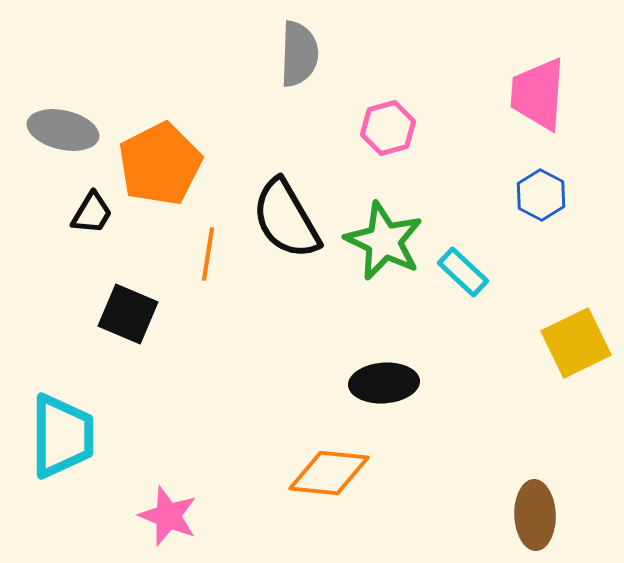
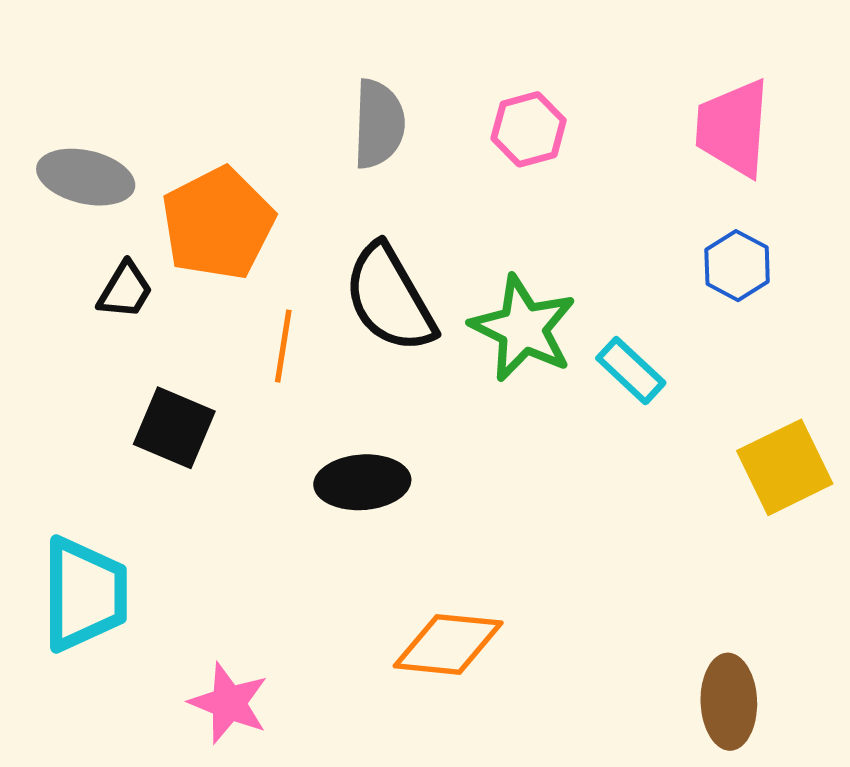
gray semicircle: (299, 54) -> (379, 124), moved
pink hexagon: (388, 128) -> (529, 129), moved
black ellipse: (384, 383) -> (362, 482), moved

